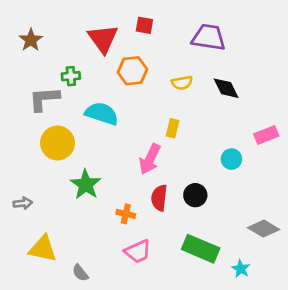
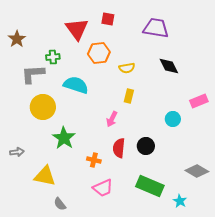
brown star: (31, 40) -> (17, 39), moved
yellow semicircle: (182, 83) -> (127, 68), moved
pink arrow: (150, 159) -> (112, 119), size x0.7
yellow triangle: (43, 249) -> (45, 176), moved

